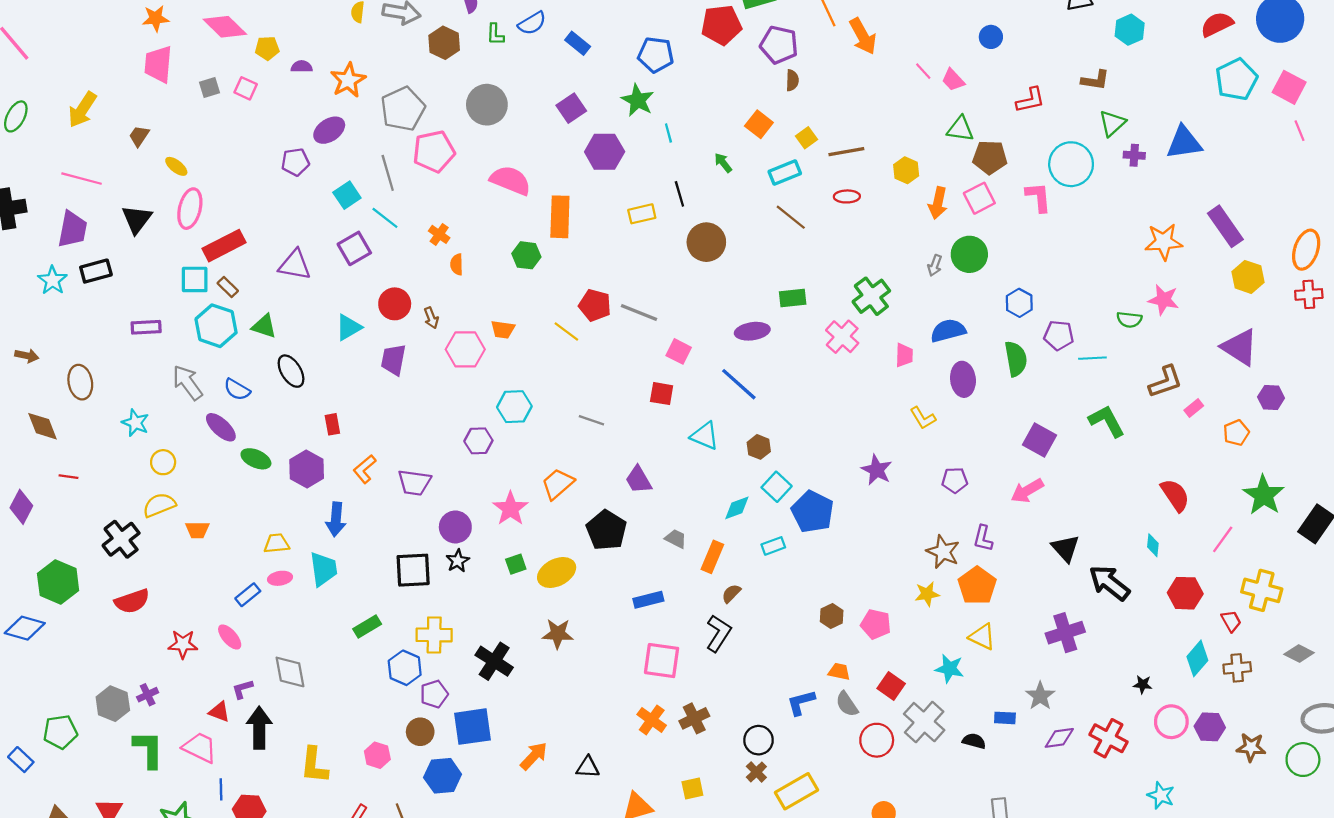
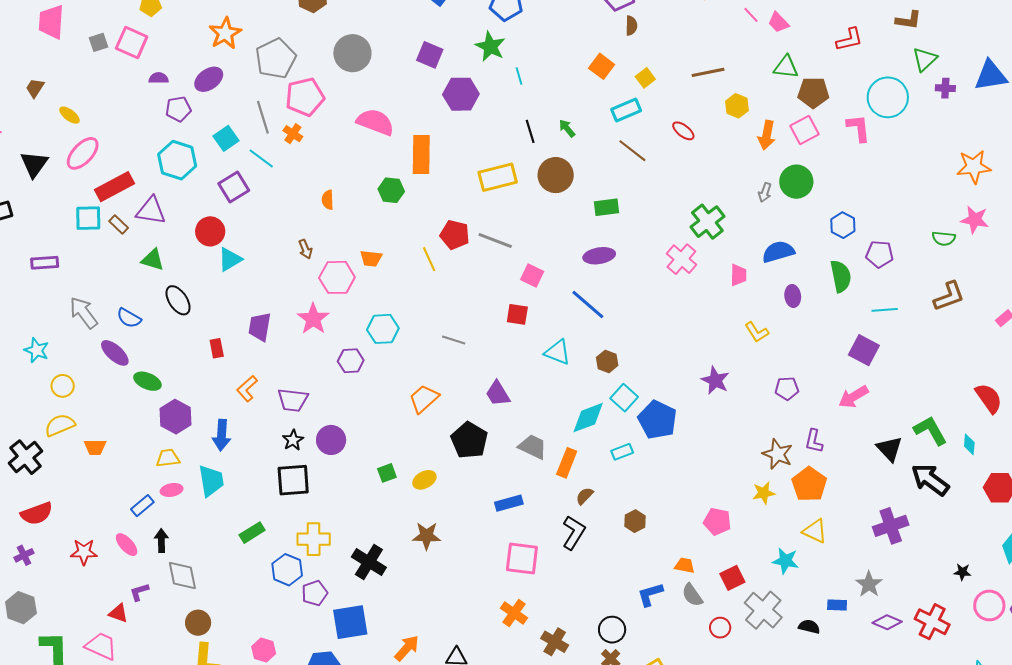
purple semicircle: (302, 67) -> (159, 78), moved
pink square: (246, 88) -> (132, 43), size x1.5
purple square: (571, 108) -> (430, 55), turned -32
brown line: (846, 152) -> (708, 72), moved
green arrow: (723, 163) -> (567, 128), moved
red ellipse: (847, 196) -> (683, 131), turned 40
pink ellipse: (190, 209) -> (83, 153), turned 30
yellow rectangle: (642, 214) -> (498, 177), moved, size x1.5
orange cross: (439, 234) -> (293, 134), moved
purple triangle: (295, 265) -> (151, 211), moved
green rectangle: (793, 298) -> (606, 207), moved
red circle: (395, 304) -> (210, 231), moved
cyan hexagon: (216, 326) -> (177, 160), moved
yellow line: (566, 331) -> (429, 259), turned 30
cyan line: (1092, 358) -> (885, 310), moved
purple trapezoid: (393, 360) -> (260, 327), moved
purple ellipse: (963, 379) -> (793, 296), size x0.7
brown L-shape: (1165, 382) -> (949, 296), moved
green L-shape: (1107, 421) -> (930, 431), moved
purple hexagon: (307, 469) -> (175, 417), moved
cyan diamond: (737, 508) -> (588, 418), size x1.4
pink star: (510, 509) -> (313, 319), moved
gray trapezoid: (676, 539) -> (533, 447), size x1.4
black star: (458, 561) -> (293, 440), moved
yellow ellipse: (557, 573) -> (424, 480), size x0.7
brown hexagon: (832, 616) -> (635, 521), moved
red square: (891, 686) -> (732, 578), turned 30
purple cross: (148, 695) -> (24, 555), moved
brown cross: (694, 718) -> (555, 642), moved, turned -32
black arrow: (259, 728) -> (161, 541), moved, size x0.6
brown circle: (420, 732) -> (198, 623), moved
purple diamond: (1059, 738) -> (887, 622), turned 32
red circle: (877, 740) -> (720, 628), size x0.7

